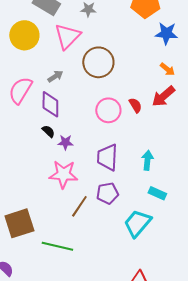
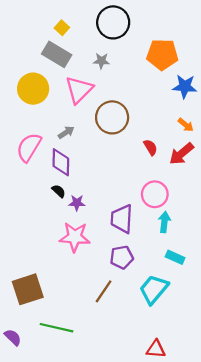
red semicircle: (135, 105) -> (151, 147), moved
pink circle: (108, 110) -> (155, 194), moved
brown line: (79, 206) -> (104, 291), moved
green line: (57, 246) -> (57, 328), moved

